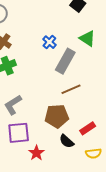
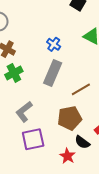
gray rectangle: (65, 61) -> (53, 73), moved
red star: (36, 153) -> (67, 156), moved

